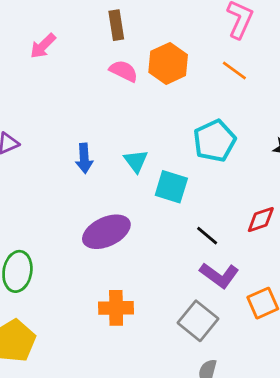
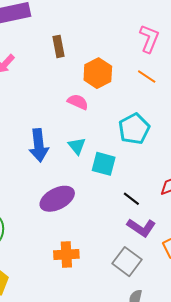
pink semicircle: (124, 71) -> (78, 102), moved
blue arrow: (84, 158) -> (39, 145), size x1.5

